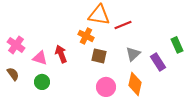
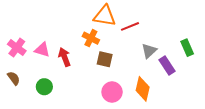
gray triangle: (133, 54) -> (149, 51), moved
pink triangle: (40, 58) -> (42, 50), moved

